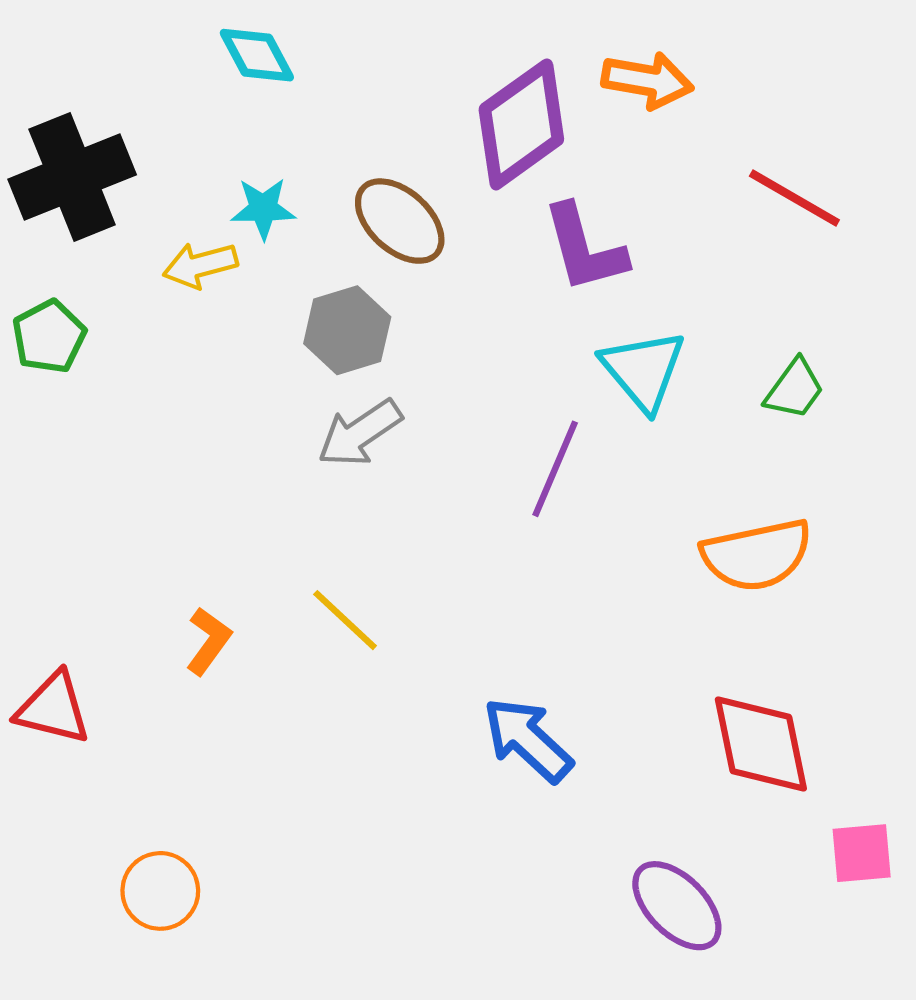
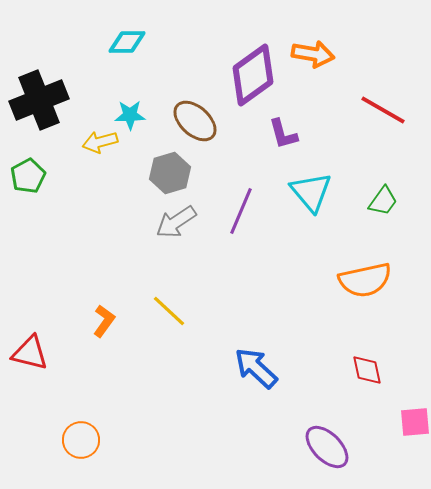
cyan diamond: (257, 55) -> (127, 42), turned -63
purple L-shape: (584, 248) -> (283, 134), size x0.7
purple line: (555, 469) -> (241, 211), moved
red diamond: (761, 744) -> (367, 370), size x0.6

